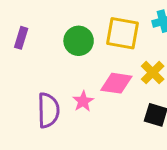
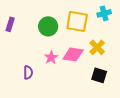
pink star: (83, 101) -> (51, 57), moved
purple semicircle: (48, 110) -> (28, 72), size x0.6

